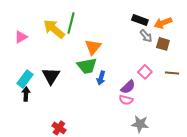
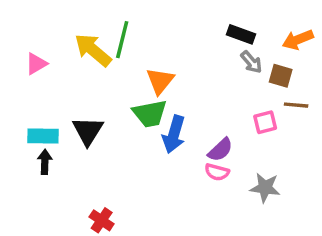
orange arrow: (163, 23) -> (298, 40), moved
pink square: (145, 72) -> (265, 122), moved, turned 32
brown line: (172, 73) -> (296, 105), moved
blue arrow: (101, 78) -> (174, 134), size x1.5
cyan rectangle: (25, 79) -> (43, 136), turned 54
gray star: (140, 124) -> (265, 188), moved

